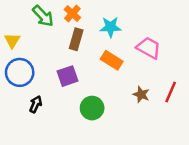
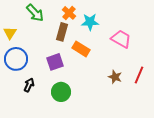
orange cross: (72, 13) -> (69, 13), moved
orange rectangle: (112, 60) -> (81, 49), moved
green circle: (92, 108) -> (61, 92), moved

